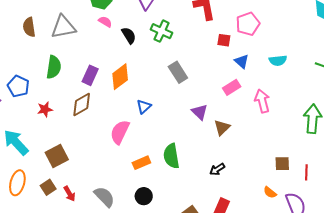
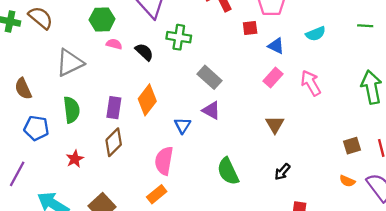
brown semicircle: (29, 27) -> (23, 89), moved
blue pentagon: (18, 86) -> (36, 128), moved
purple triangle: (200, 112) -> (211, 110), moved
orange rectangle: (141, 163) -> (157, 194), moved

